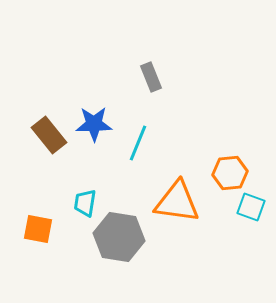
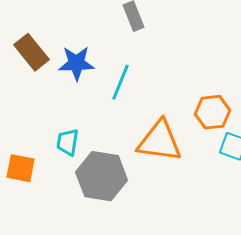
brown rectangle: (49, 135) -> (32, 52), moved

